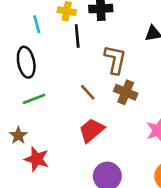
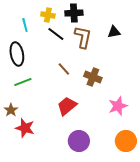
black line: (77, 36) -> (56, 34), turned -48
brown L-shape: (115, 60) -> (83, 37), moved
brown line: (88, 92) -> (64, 69), moved

